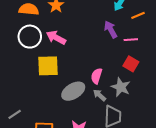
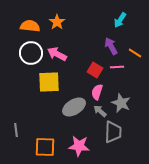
orange line: (138, 15) -> (135, 53), moved, turned 56
pink line: (131, 40) -> (117, 67), moved
red square: (131, 64) -> (95, 70), moved
gray line: (15, 114) -> (16, 130), turned -64

